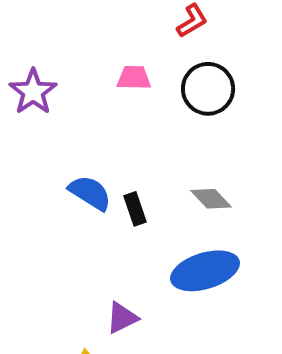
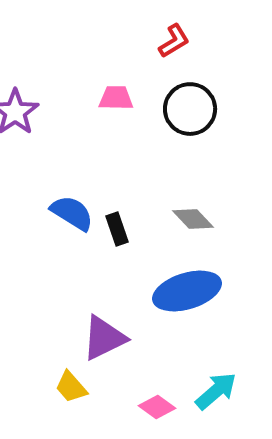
purple triangle: (122, 318) -> (104, 338), size x1.4

